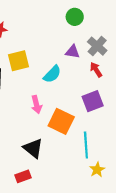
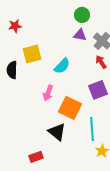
purple triangle: (72, 52) -> (80, 35), moved
pink arrow: (36, 105) -> (48, 93), turned 35
black triangle: (33, 148) -> (57, 132), moved

